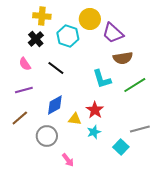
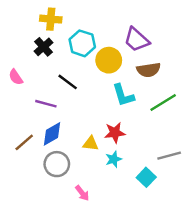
yellow circle: (90, 19) -> (109, 60), moved
pink semicircle: (25, 64) -> (16, 77), moved
purple line: (24, 90) -> (46, 104), moved, turned 30
blue diamond: (55, 105) -> (52, 134), moved
red star: (95, 110) -> (115, 133), turned 30

